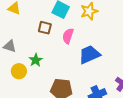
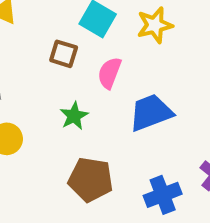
green star: (36, 60) -> (74, 116), moved

